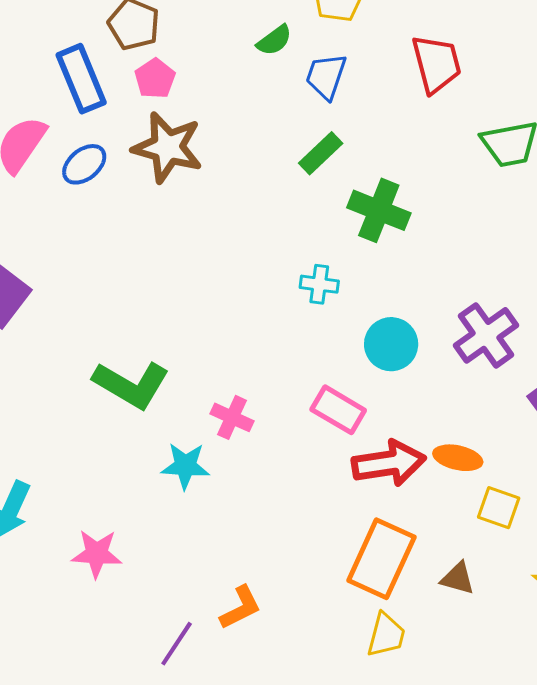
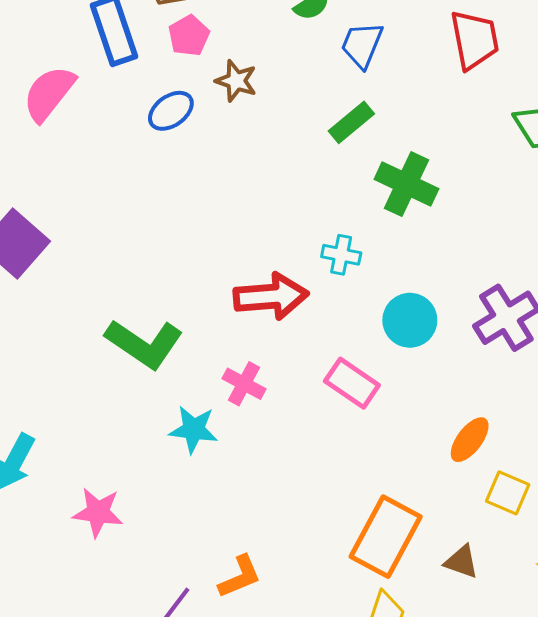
brown star: (168, 147) -> (236, 81), moved, size x0.6
blue ellipse: (84, 164) -> (171, 111), moved
orange ellipse: (458, 458) -> (470, 440), turned -69
red arrow: (389, 463) -> (271, 296), moved

